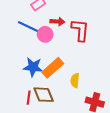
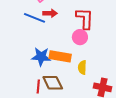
red arrow: (57, 22) -> (50, 13), moved
pink circle: (45, 34) -> (80, 37), moved
orange rectangle: (53, 68) -> (60, 56), turned 55

